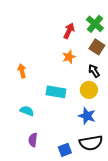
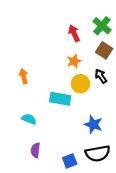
red arrow: (69, 31) -> (74, 33), turned -49
yellow circle: (89, 90) -> (80, 84), moved

